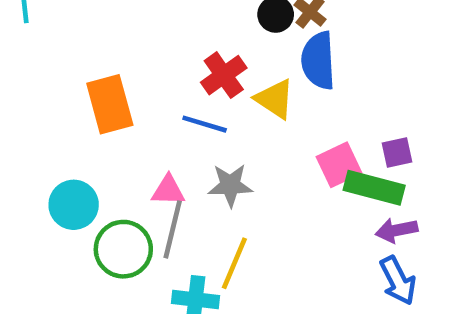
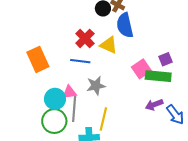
cyan circle: (74, 205) -> (55, 99), moved
purple arrow: (397, 230) -> (154, 105), moved

